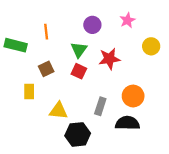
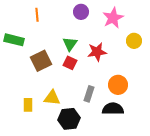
pink star: (127, 20) -> (113, 18), size x1.5
purple circle: (92, 25) -> (81, 12), moved
orange line: (46, 32) -> (37, 15), moved
brown square: (46, 69) -> (41, 61), size x1.5
yellow rectangle: (29, 91) -> (28, 105), moved

